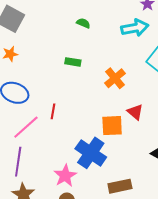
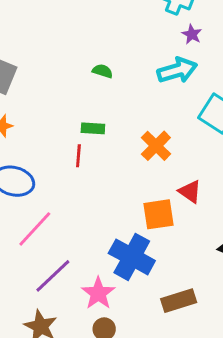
red line: (53, 111) -> (78, 156), moved
purple line: (18, 162) -> (53, 276), moved, turned 44

